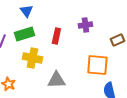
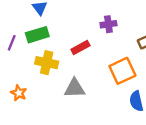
red rectangle: (56, 36) -> (80, 47), moved, turned 49
orange square: (97, 65) -> (122, 71), turned -30

